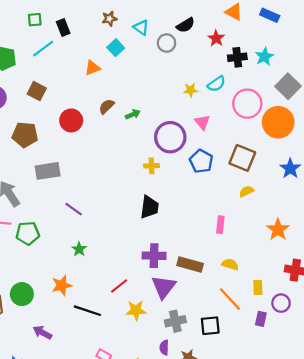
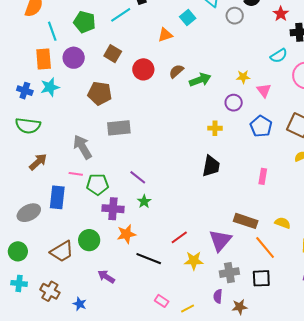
yellow star: (191, 90) -> (243, 77), moved
green arrow: (133, 114) -> (200, 80), size x1.5
red circle: (71, 120) -> (143, 69), moved
purple circle: (170, 137) -> (234, 103), size x0.6
purple line: (74, 209) -> (138, 177), moved
pink rectangle: (220, 225) -> (263, 176), moved
purple cross: (154, 256) -> (113, 209), moved
orange line: (230, 299) -> (265, 247), moved

